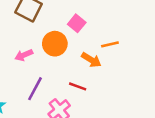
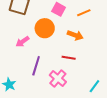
orange line: (110, 44) -> (84, 13), moved

